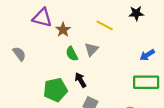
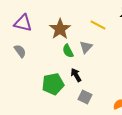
purple triangle: (42, 18) -> (23, 23), moved
brown star: (63, 30) -> (60, 29), size x1.5

